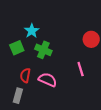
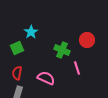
green cross: (43, 50) -> (62, 50), moved
red semicircle: (25, 75) -> (17, 73), moved

